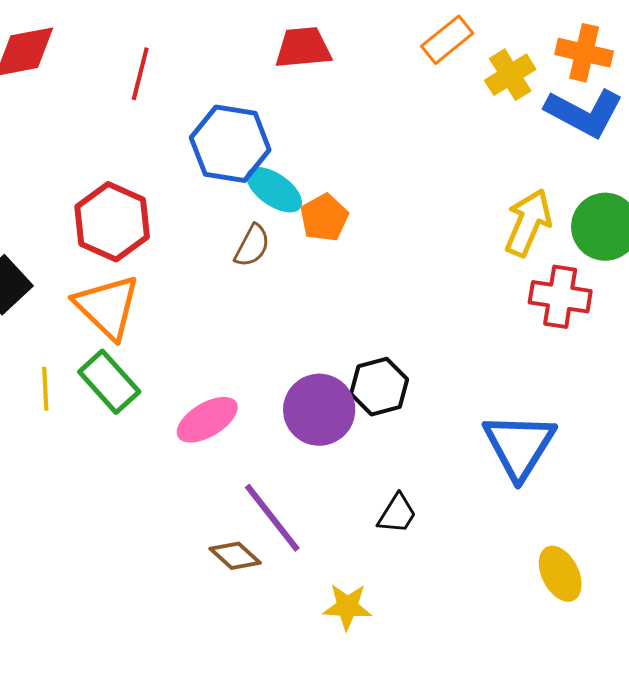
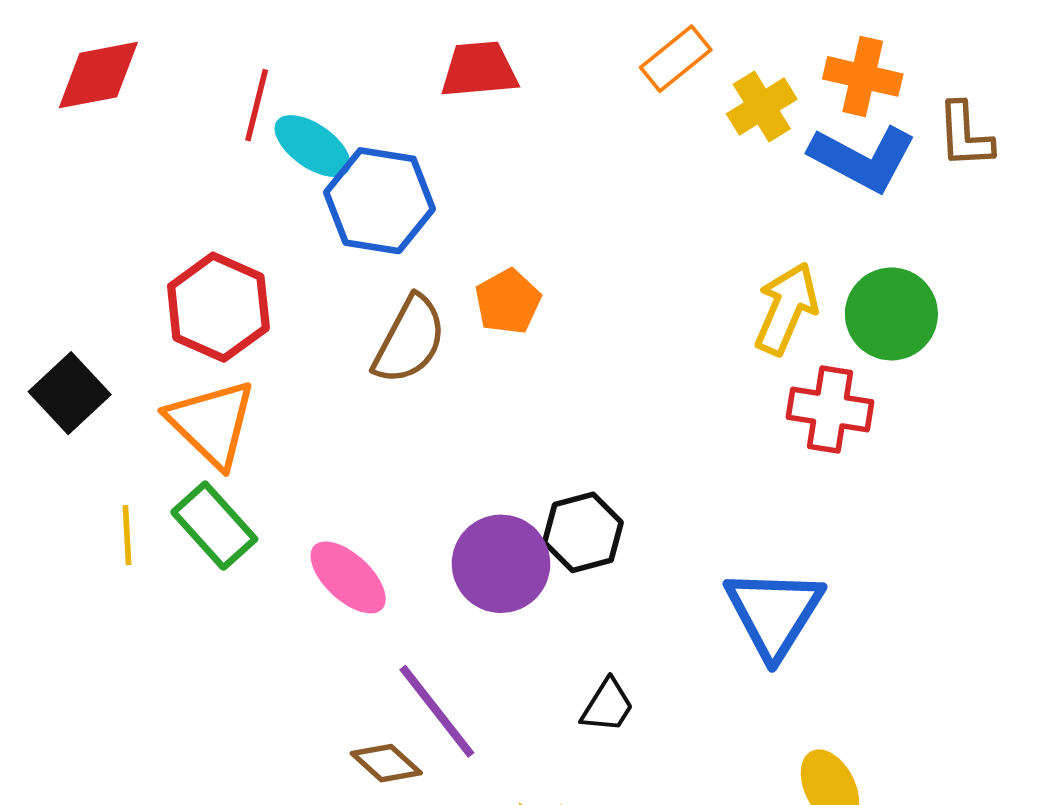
cyan ellipse: (274, 190) -> (313, 146), moved
brown semicircle: (252, 246) -> (410, 340), size x1.5
pink ellipse: (207, 420) -> (348, 577), turned 74

